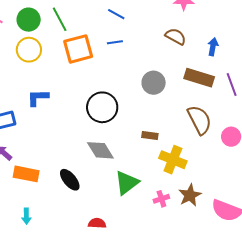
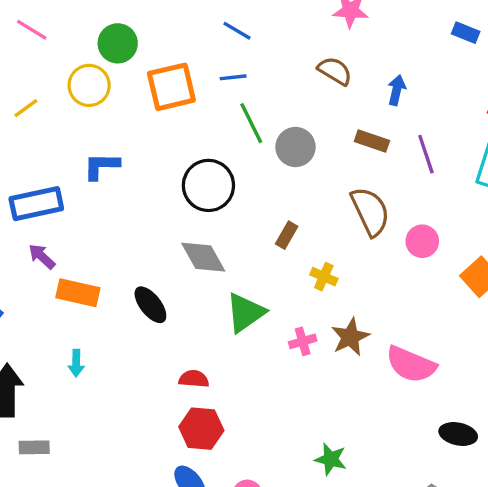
green line: (60, 19) -> (251, 123), moved
green circle: (29, 20) -> (118, 43), moved
brown rectangle: (199, 78) -> (372, 141), size x0.7
brown rectangle: (150, 136) -> (287, 235), turned -70
yellow cross: (173, 160) -> (324, 277), size x0.6

